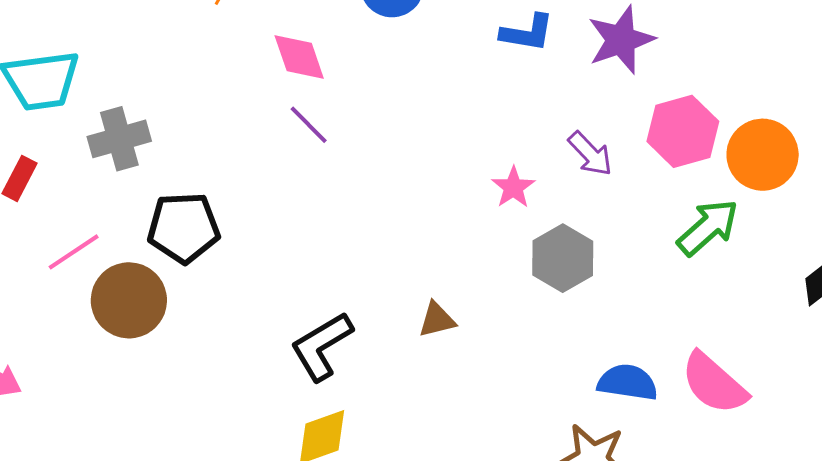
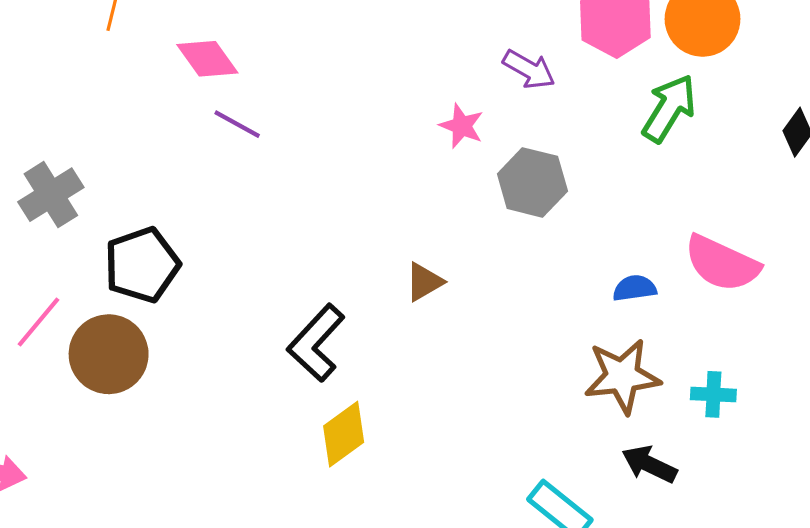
blue semicircle: (627, 382) -> (635, 288), size x0.7

